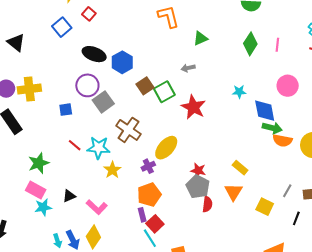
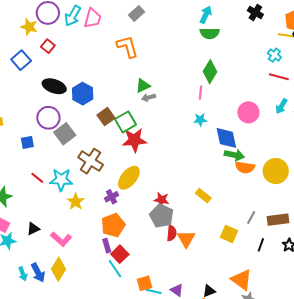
green triangle: (201, 38) -> (143, 86), moved
pink line: (277, 45) -> (200, 93), moved
red star: (193, 107) -> (134, 140), moved, turned -30
orange triangle: (233, 192) -> (186, 239), moved

